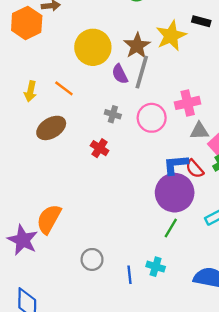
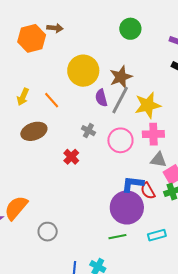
yellow star: (171, 36) -> (148, 105), moved
green line: (171, 228) -> (117, 237), turned 36
gray circle: (92, 259) -> (48, 232), moved

